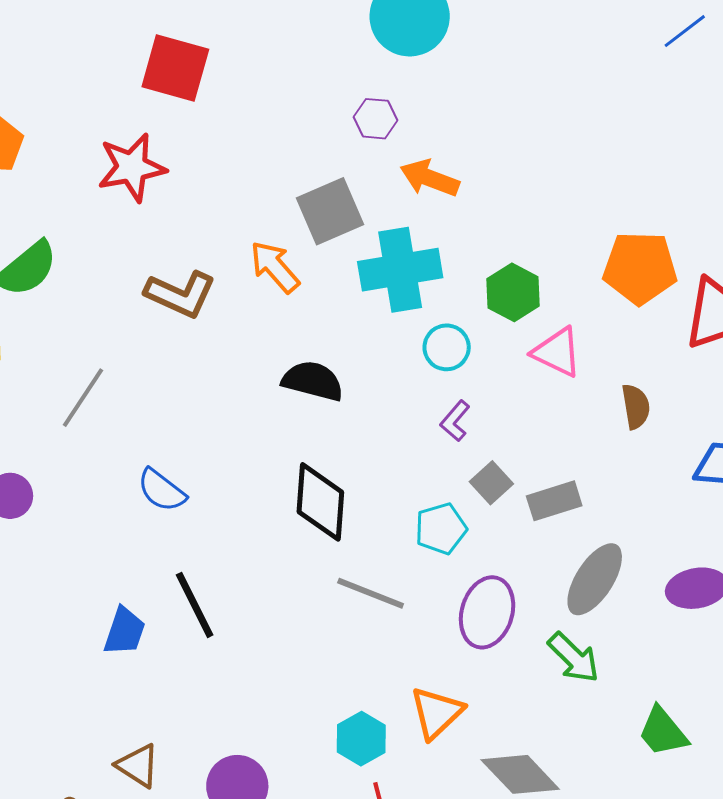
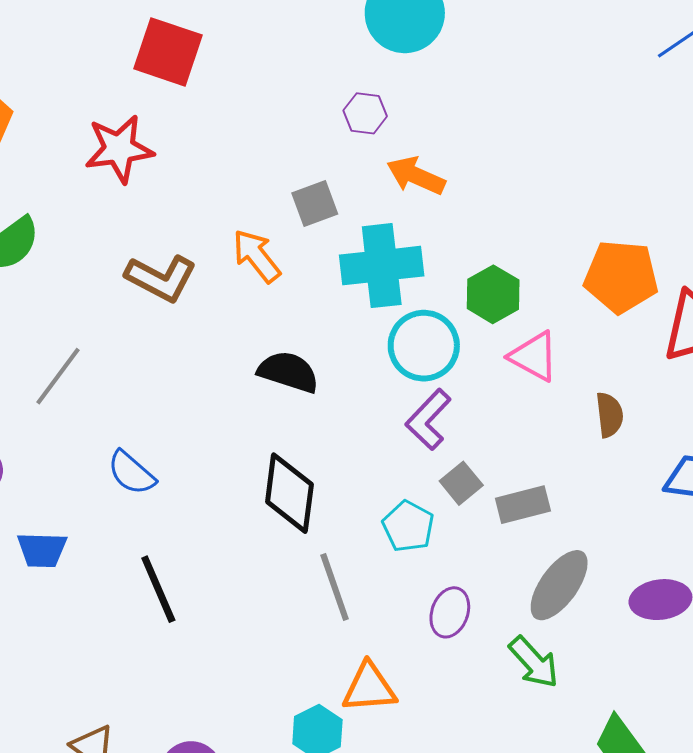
gray square: (330, 211) -> (315, 203), size x0.7
cyan circle: (447, 347) -> (424, 346), size x1.5
purple L-shape: (455, 421) -> (428, 419), size x1.5
cyan pentagon: (441, 529) -> (408, 526), turned -30
gray line: (371, 593) -> (335, 587), turned 46
purple ellipse: (487, 612) -> (450, 612), size x0.7
blue trapezoid: (124, 631) -> (42, 550), moved, turned 70
orange triangle: (437, 713) -> (369, 688), moved, turned 36

